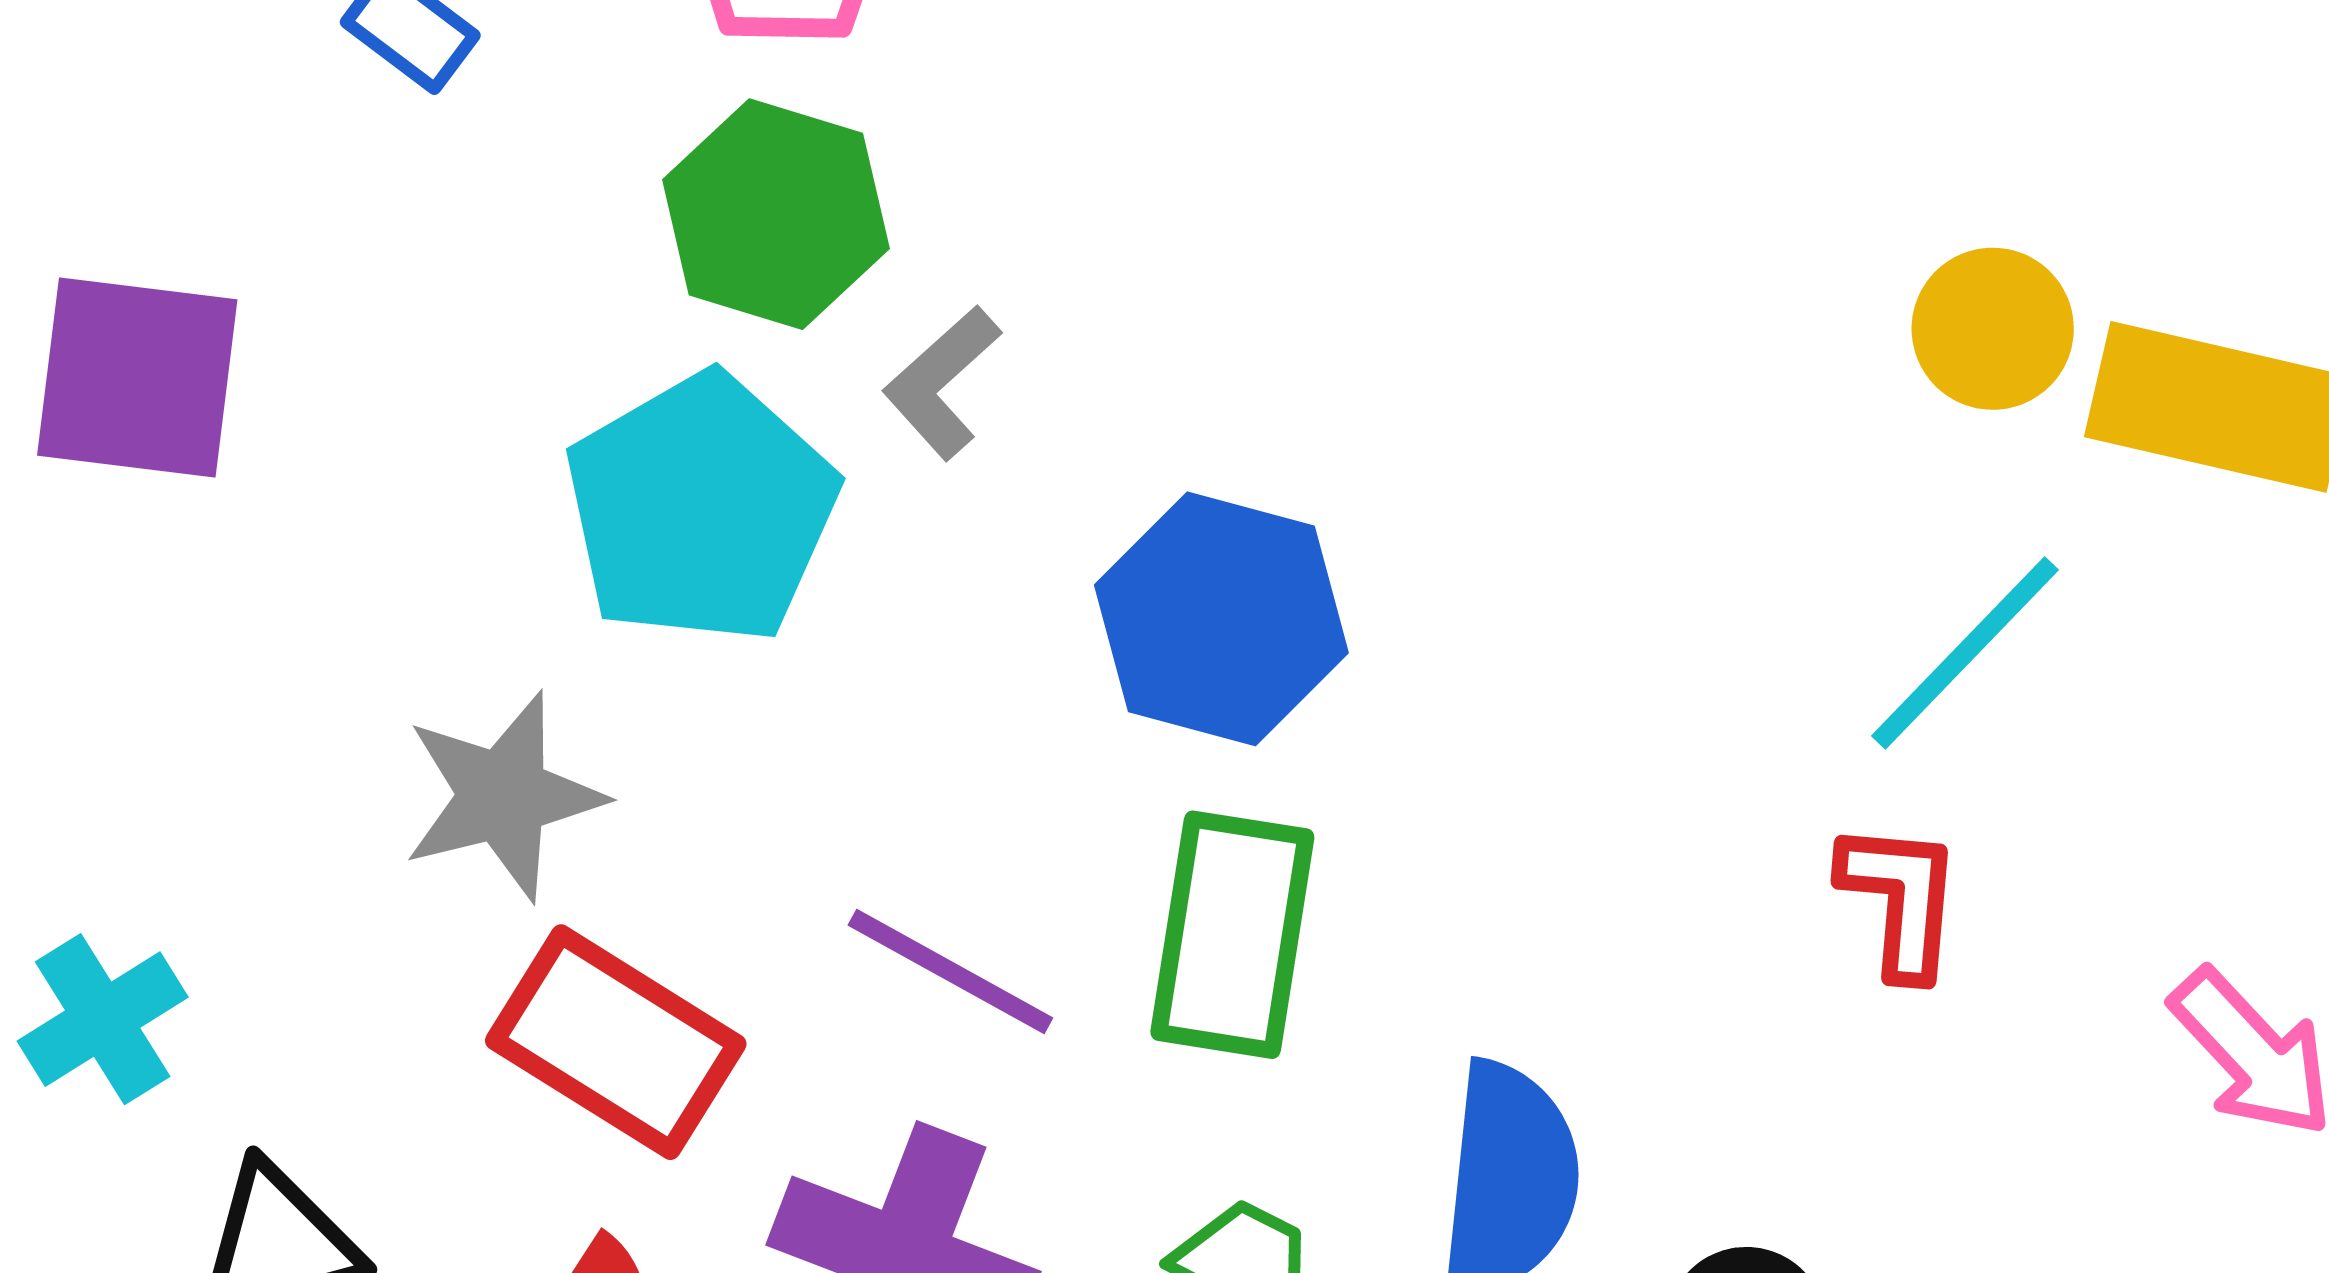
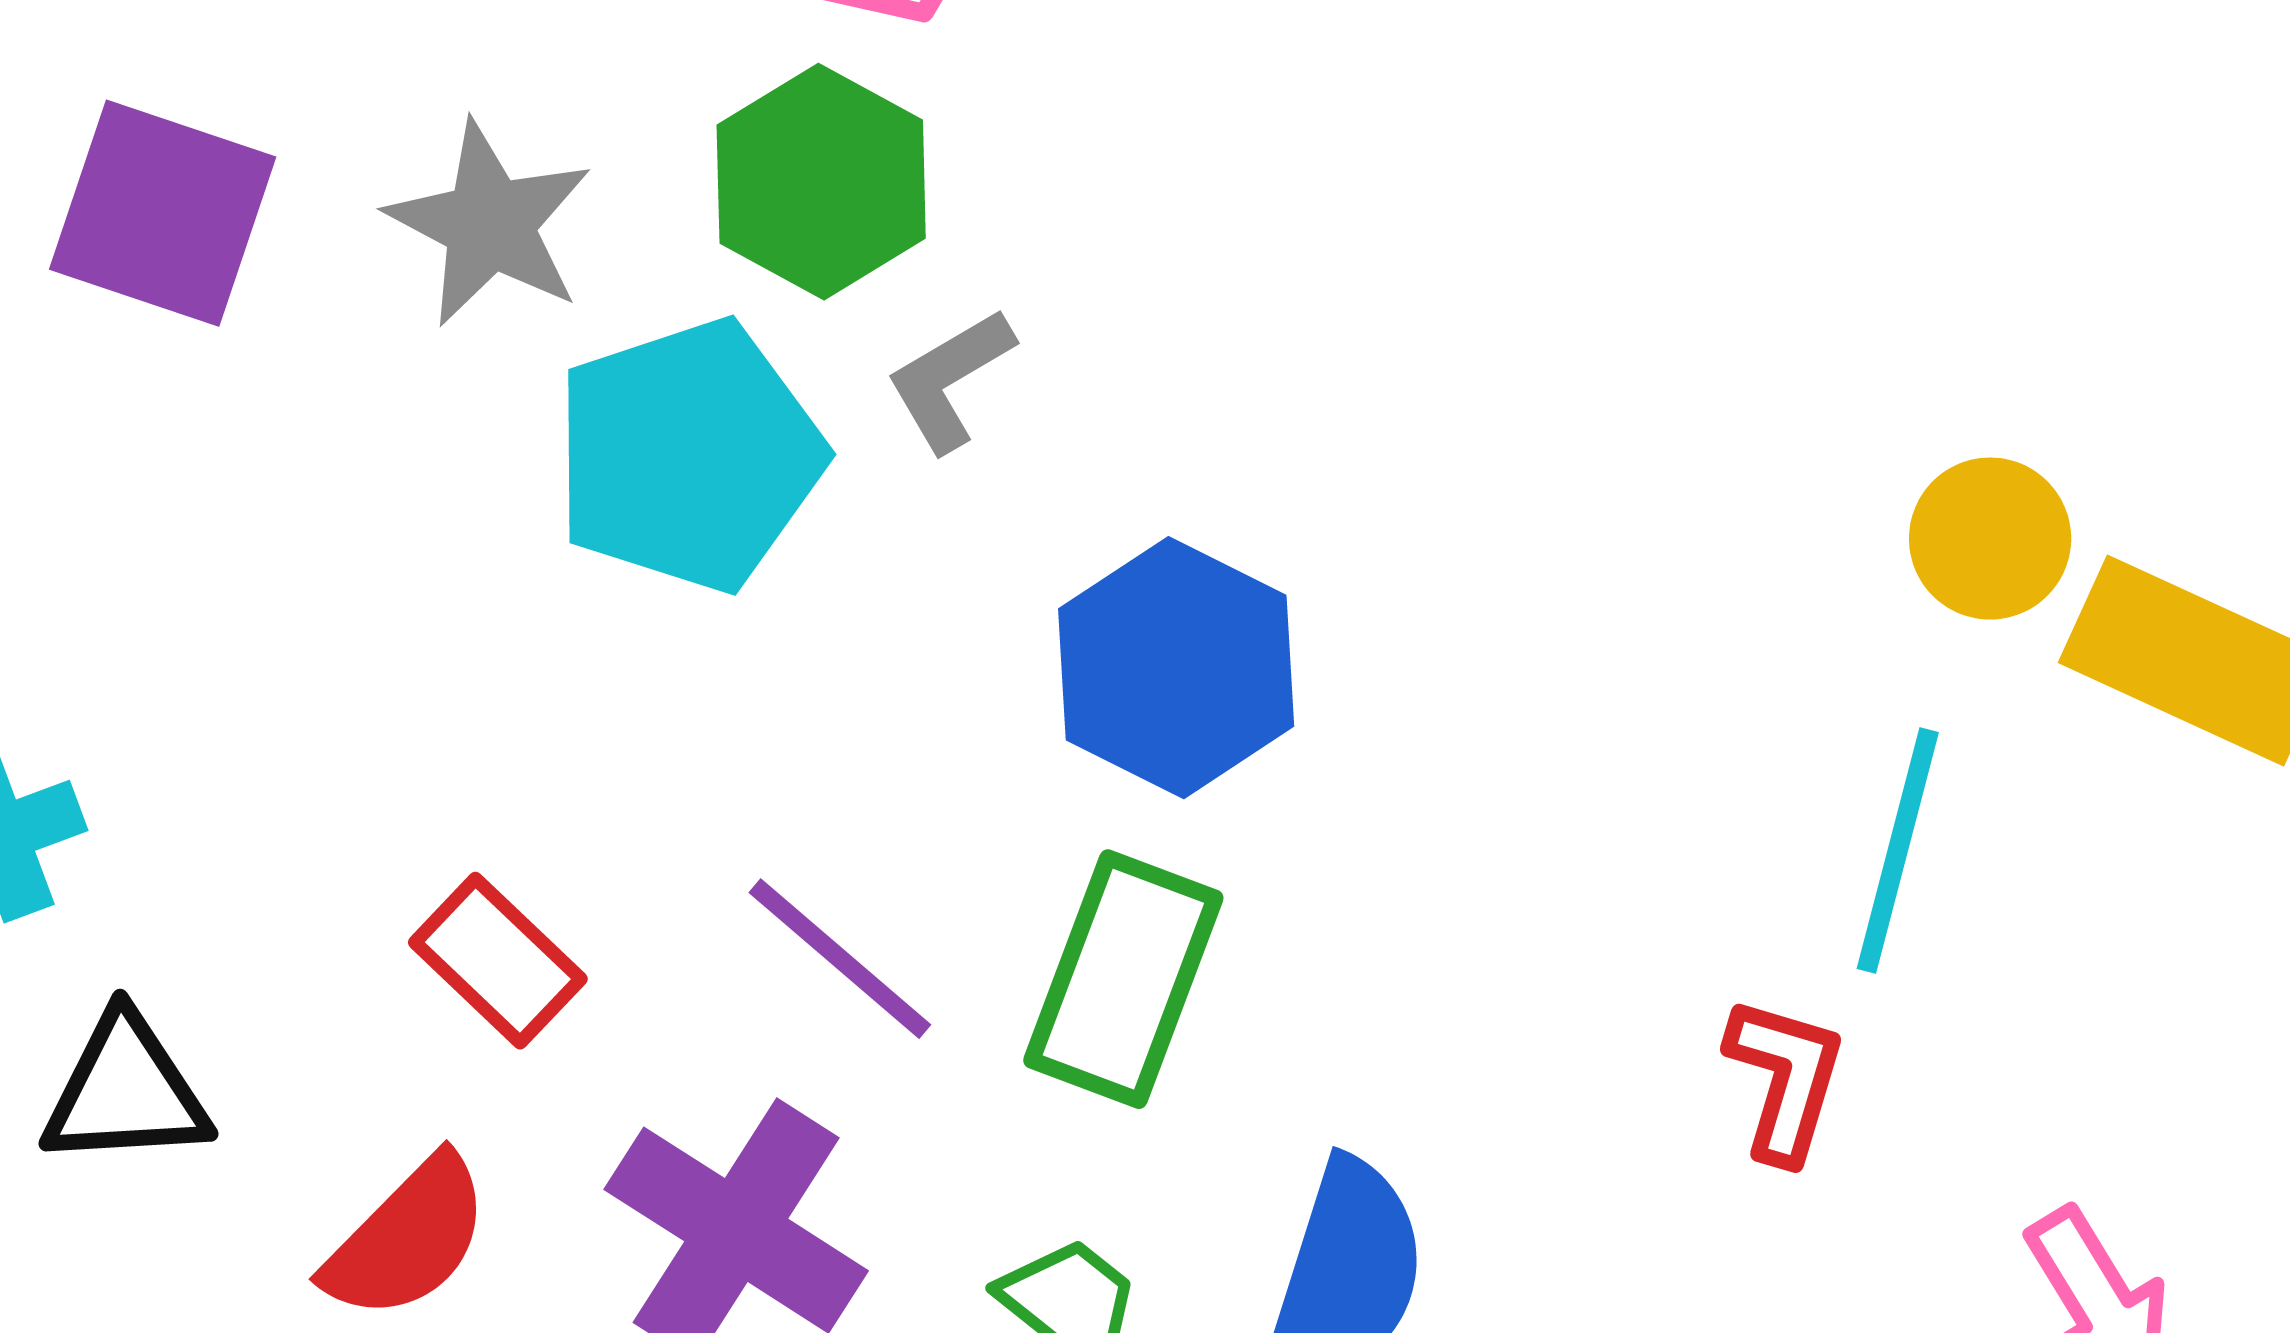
cyan line: (1965, 653) -> (1898, 850), turned -41
gray star: (503, 796) -> (490, 224), moved, turned 30
red rectangle: (616, 1042) -> (498, 961), size x0.7

